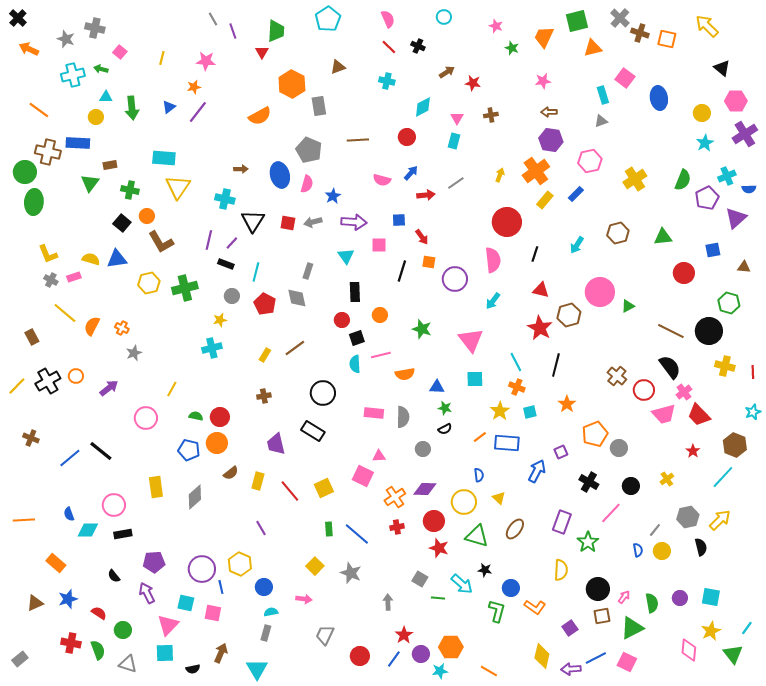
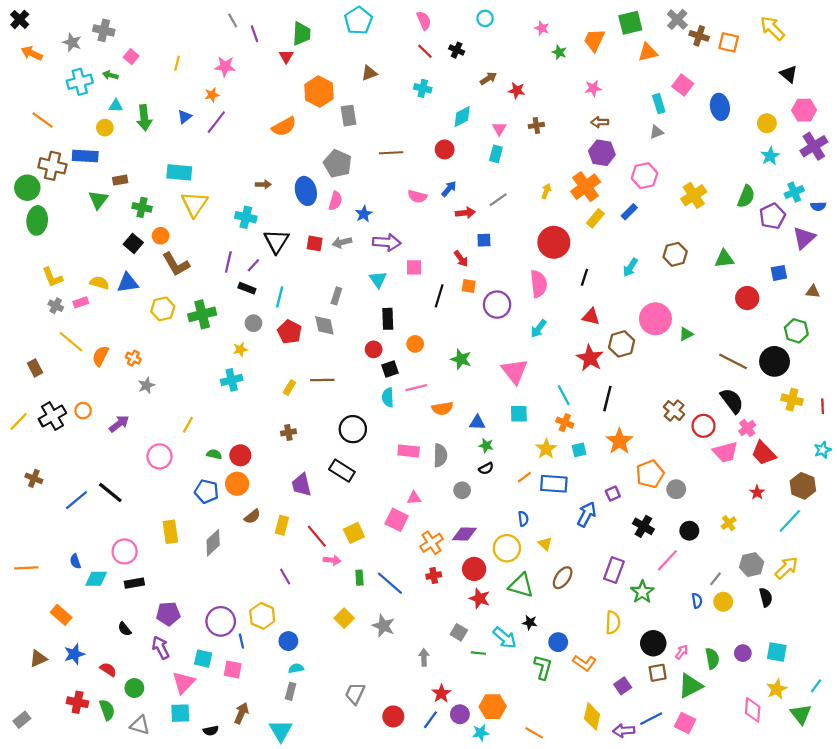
blue square: (399, 220) -> (484, 240), moved
brown line: (295, 348) -> (322, 380), turned 35
orange star: (567, 404) -> (619, 441), size x1.4
pink arrow: (304, 599) -> (332, 560), moved

